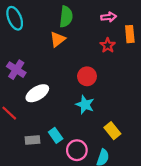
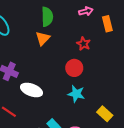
red star: (108, 45) -> (84, 44), moved
white ellipse: (37, 93) -> (32, 90), turned 60

